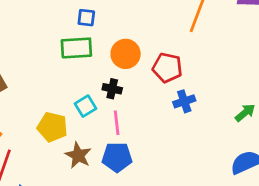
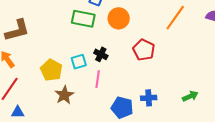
orange circle: (126, 54) -> (119, 18), moved
blue cross: (184, 101) -> (149, 98), moved
blue pentagon: (117, 157) -> (122, 108), moved

